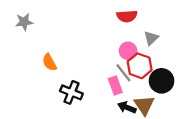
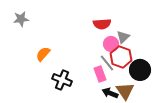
red semicircle: (127, 16) -> (102, 24), moved
gray triangle: (151, 38) -> (123, 37), moved
orange semicircle: (50, 62) -> (43, 54), turned 70

